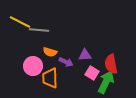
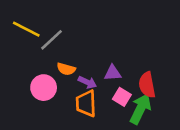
gray line: (39, 30) -> (52, 40), turned -48
orange trapezoid: (50, 78) -> (86, 103), moved

